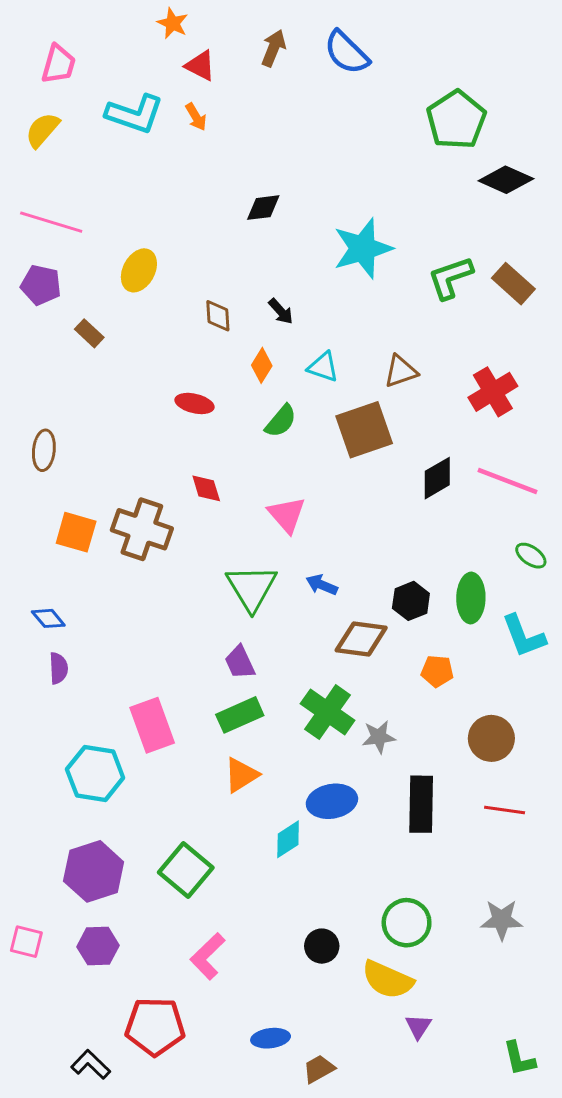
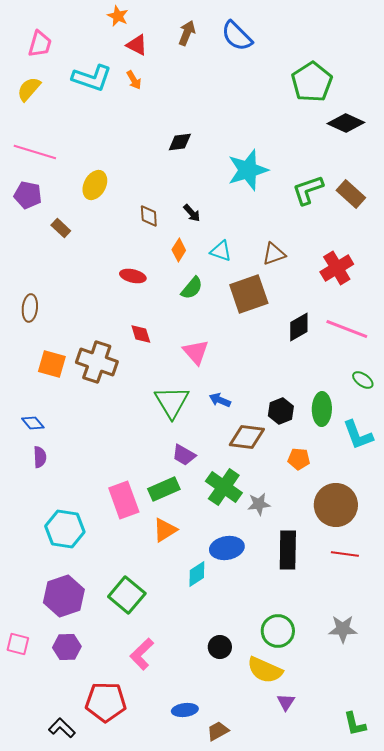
purple trapezoid: (240, 662) -> (184, 455), moved, turned -35
pink rectangle: (152, 725) -> (124, 500), moved
brown circle: (491, 738) -> (336, 505), size x1.4

